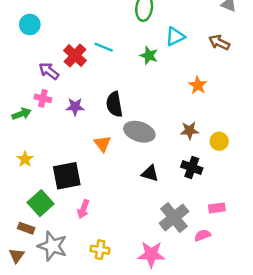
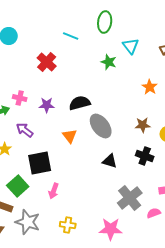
cyan triangle: (175, 36) -> (131, 46), turned -42
cyan line: (104, 47) -> (71, 36), moved
purple arrow: (49, 71) -> (25, 130), moved
black semicircle: (114, 104) -> (80, 103), turned 85
gray ellipse: (139, 132) -> (101, 126), turned 35

